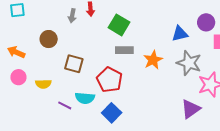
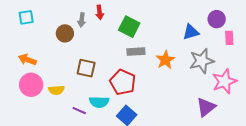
brown circle: (49, 39) -> (65, 33), moved
gray star: (189, 63) -> (202, 61), turned -30
pink circle: (18, 77) -> (31, 85), size x1.5

